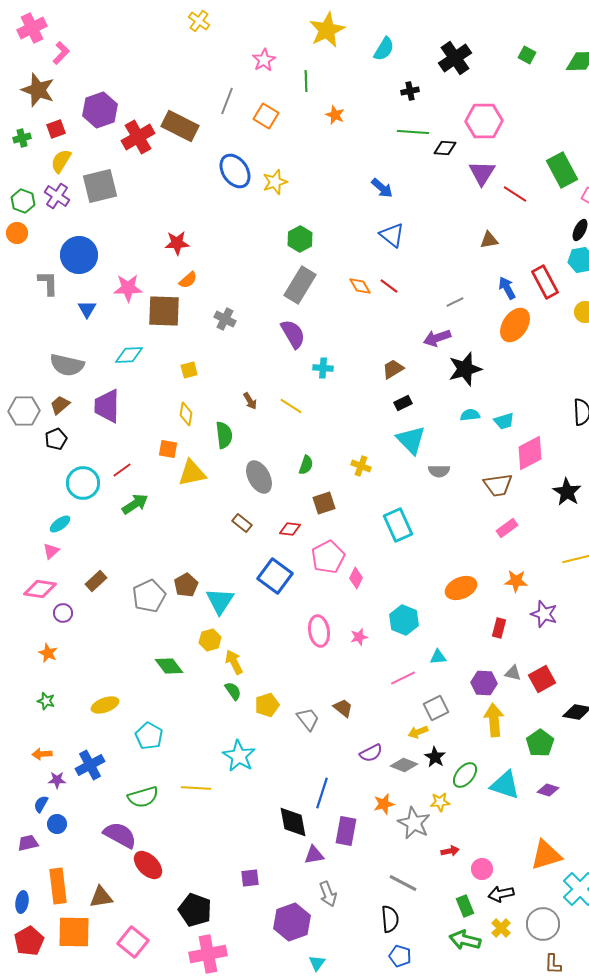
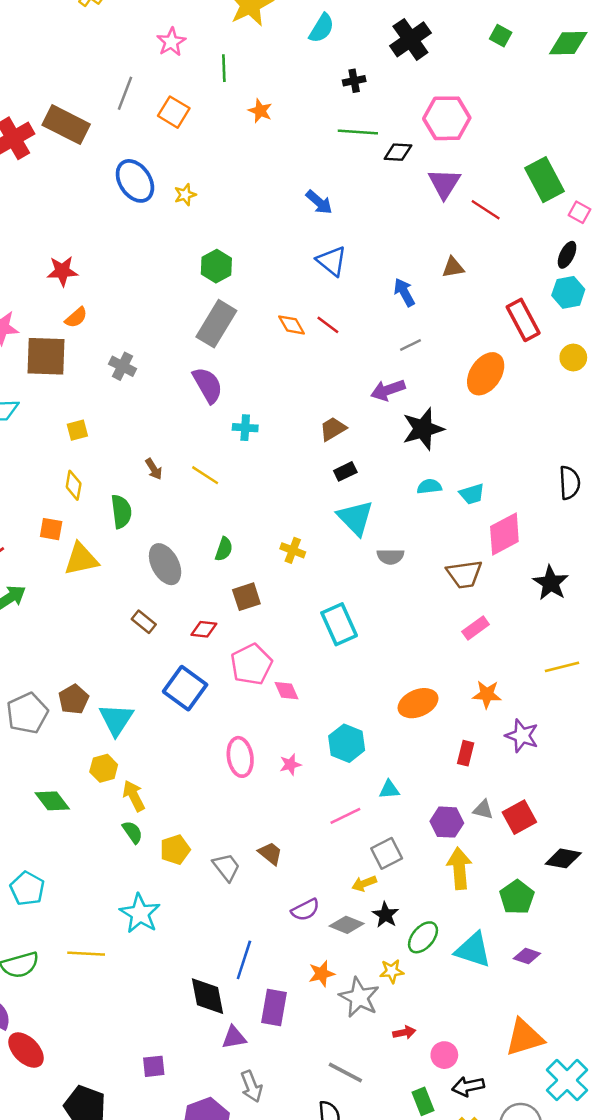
yellow star: (275, 182) -> (185, 195), size x0.7
blue arrow: (507, 288) -> (404, 292), moved
pink diamond: (356, 578) -> (286, 691), turned -50

